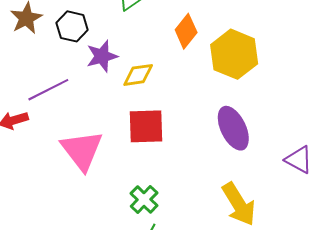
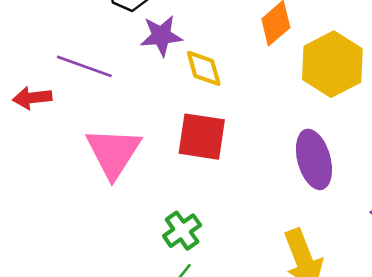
yellow diamond: (138, 75) -> (204, 68), turned 72
purple line: (48, 90) -> (84, 66), turned 36

